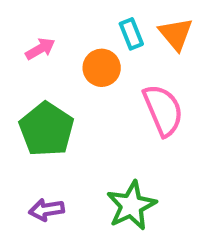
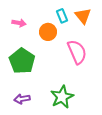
pink arrow: (40, 49) -> (19, 23), turned 40

